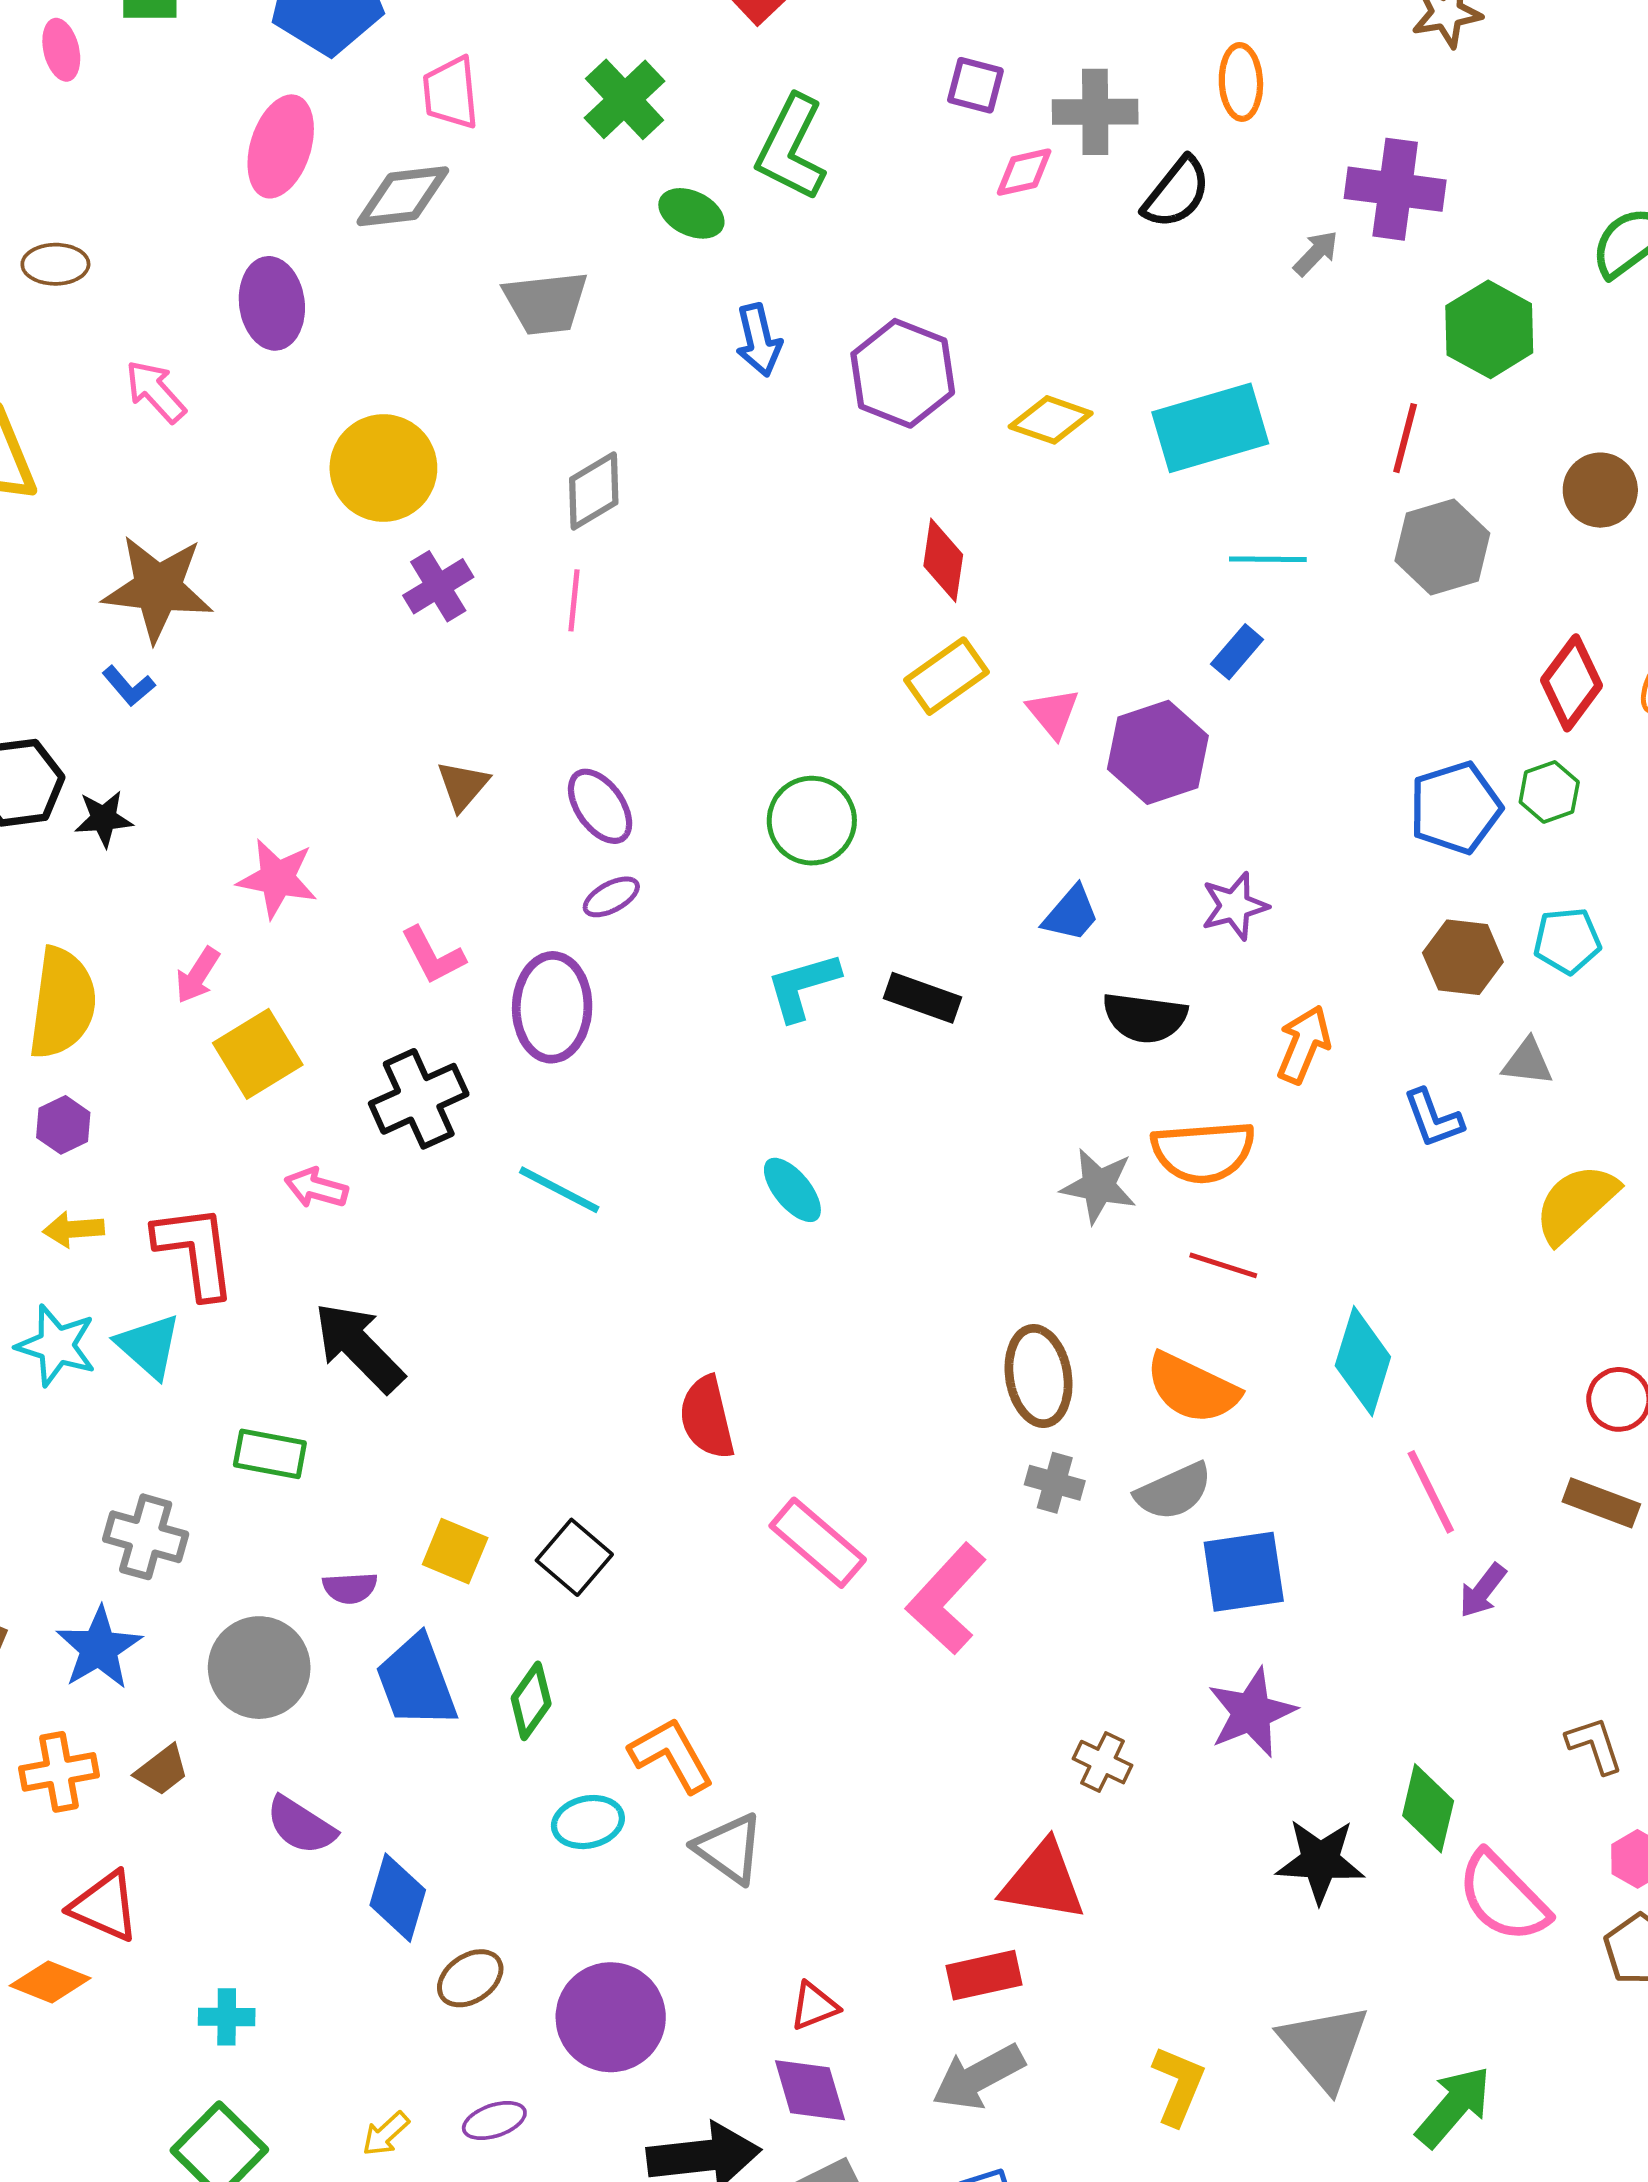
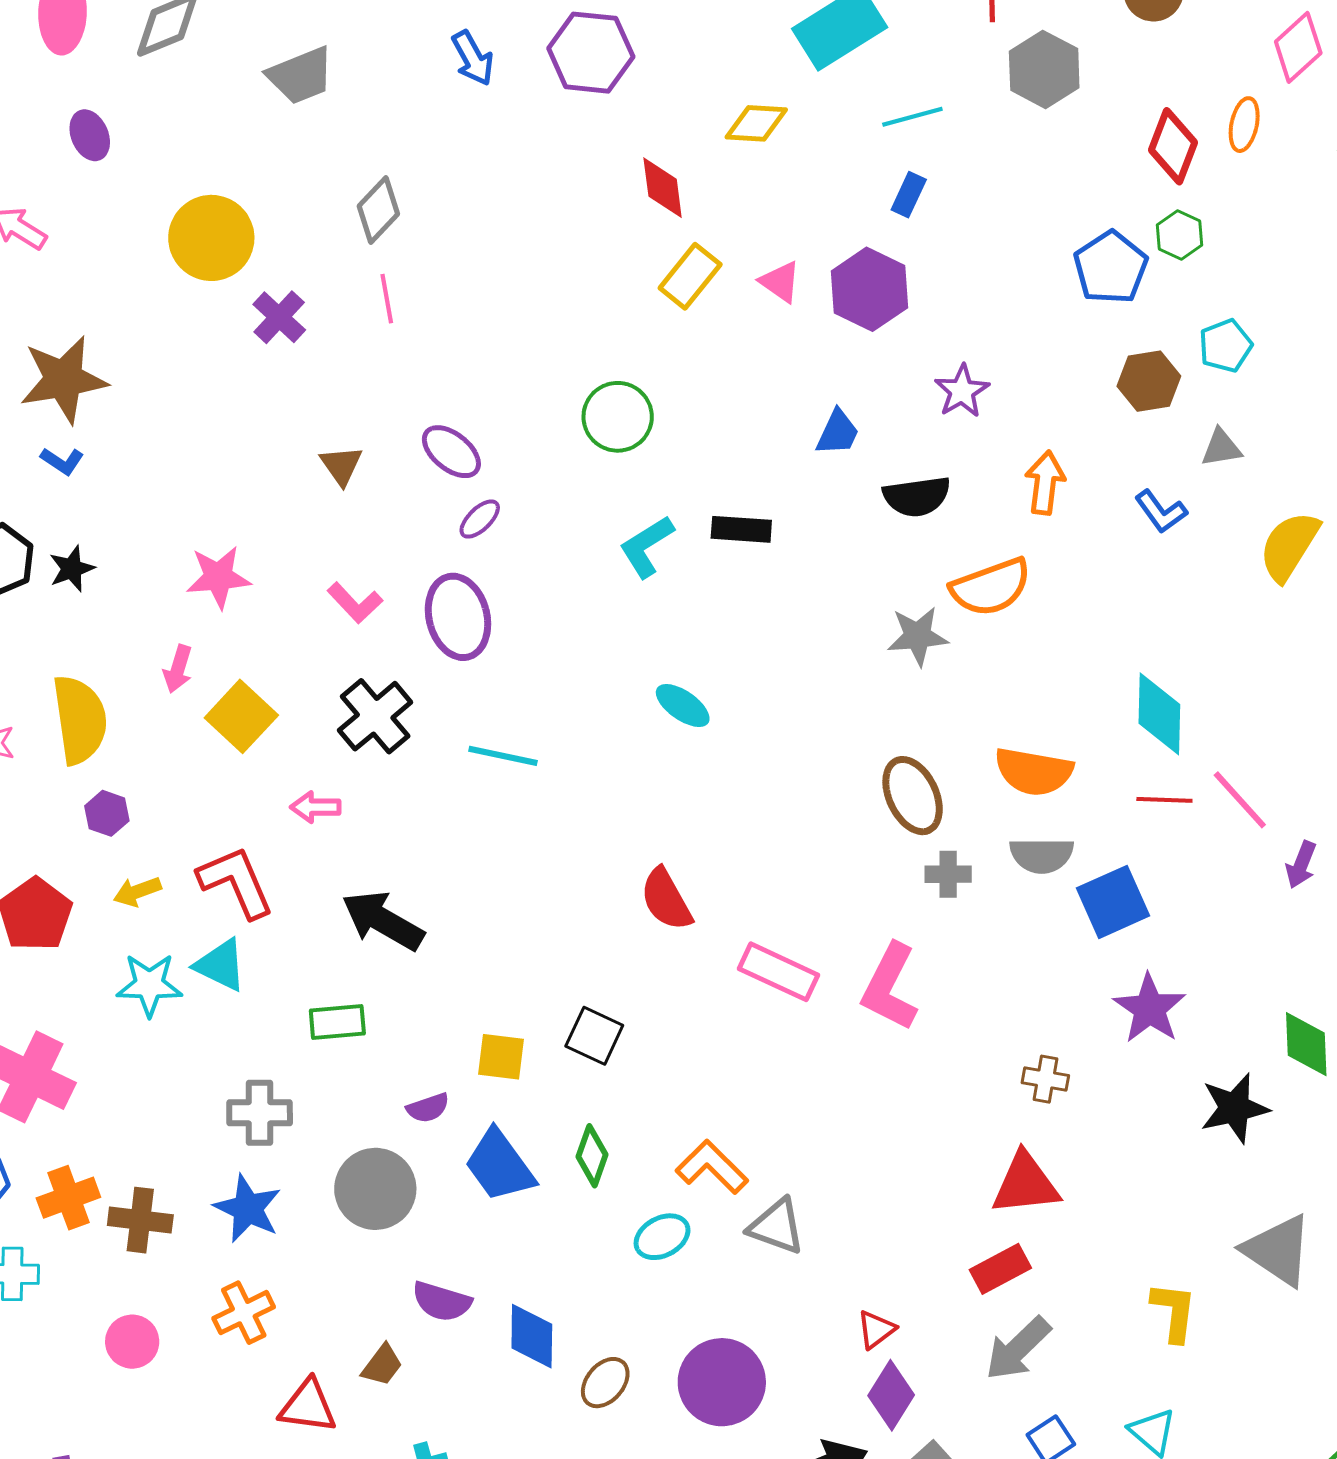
purple ellipse: (272, 303) -> (90, 135), size x0.7
yellow diamond: (1051, 420) -> (756, 123), moved
red line: (1223, 1265) -> (1164, 800), moved
gray semicircle: (1174, 1491) -> (1042, 855), turned 40
brown trapezoid: (162, 1770) -> (382, 1365), moved
purple diamond: (810, 2090) -> (891, 1395), turned 64

